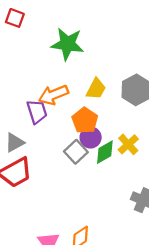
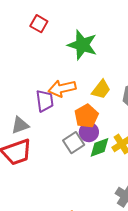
red square: (15, 18) -> (39, 24), moved

